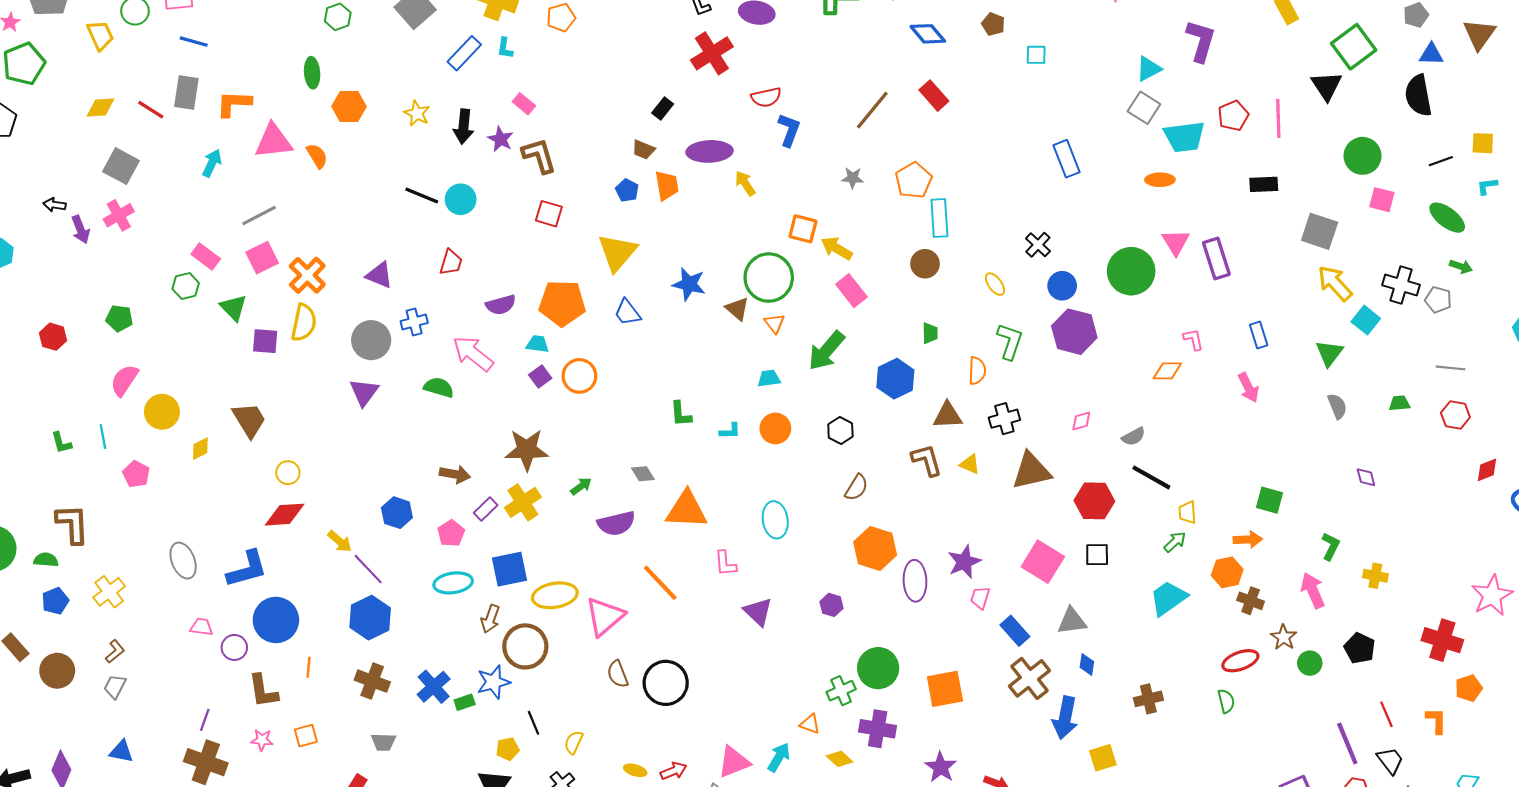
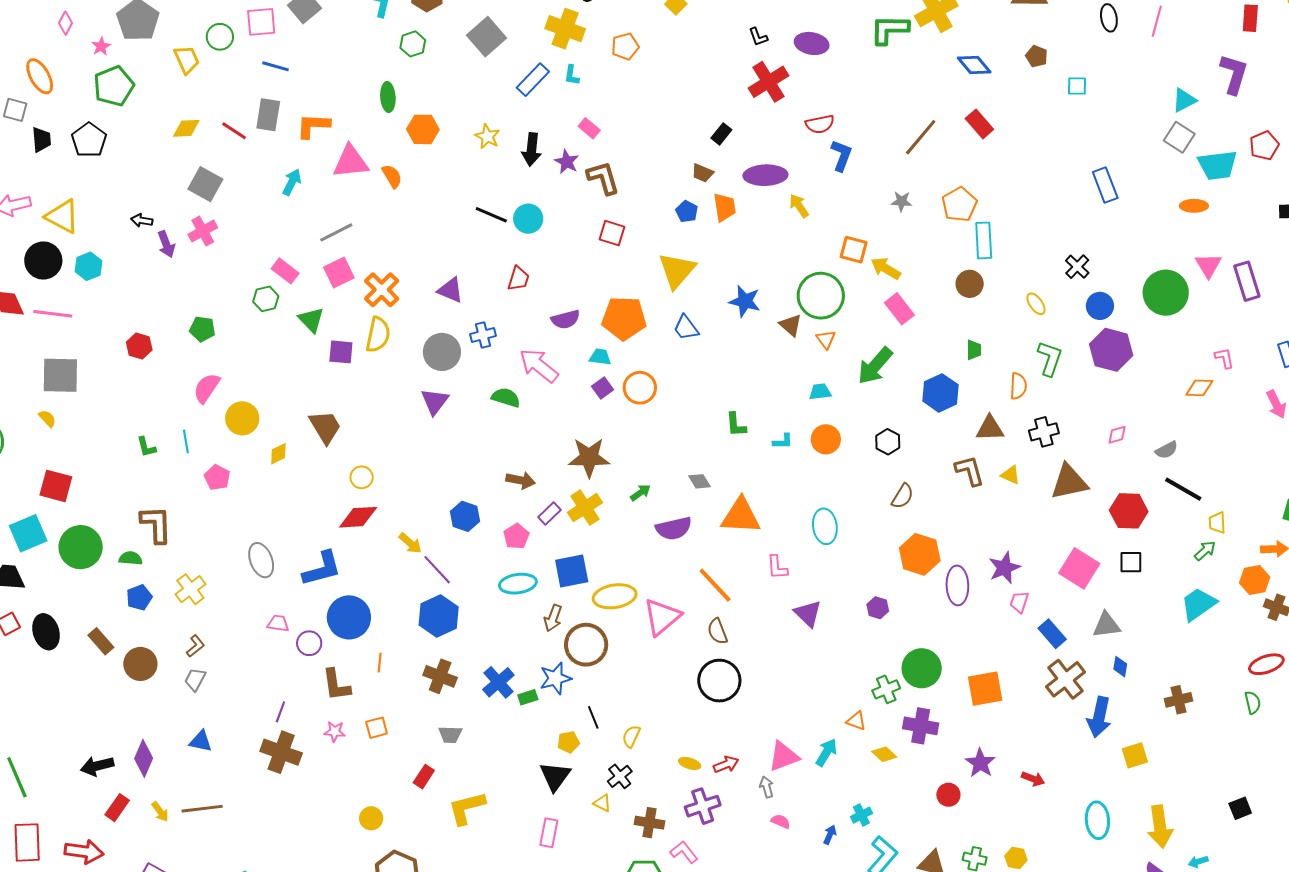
brown semicircle: (618, 674) -> (717, 631), moved

